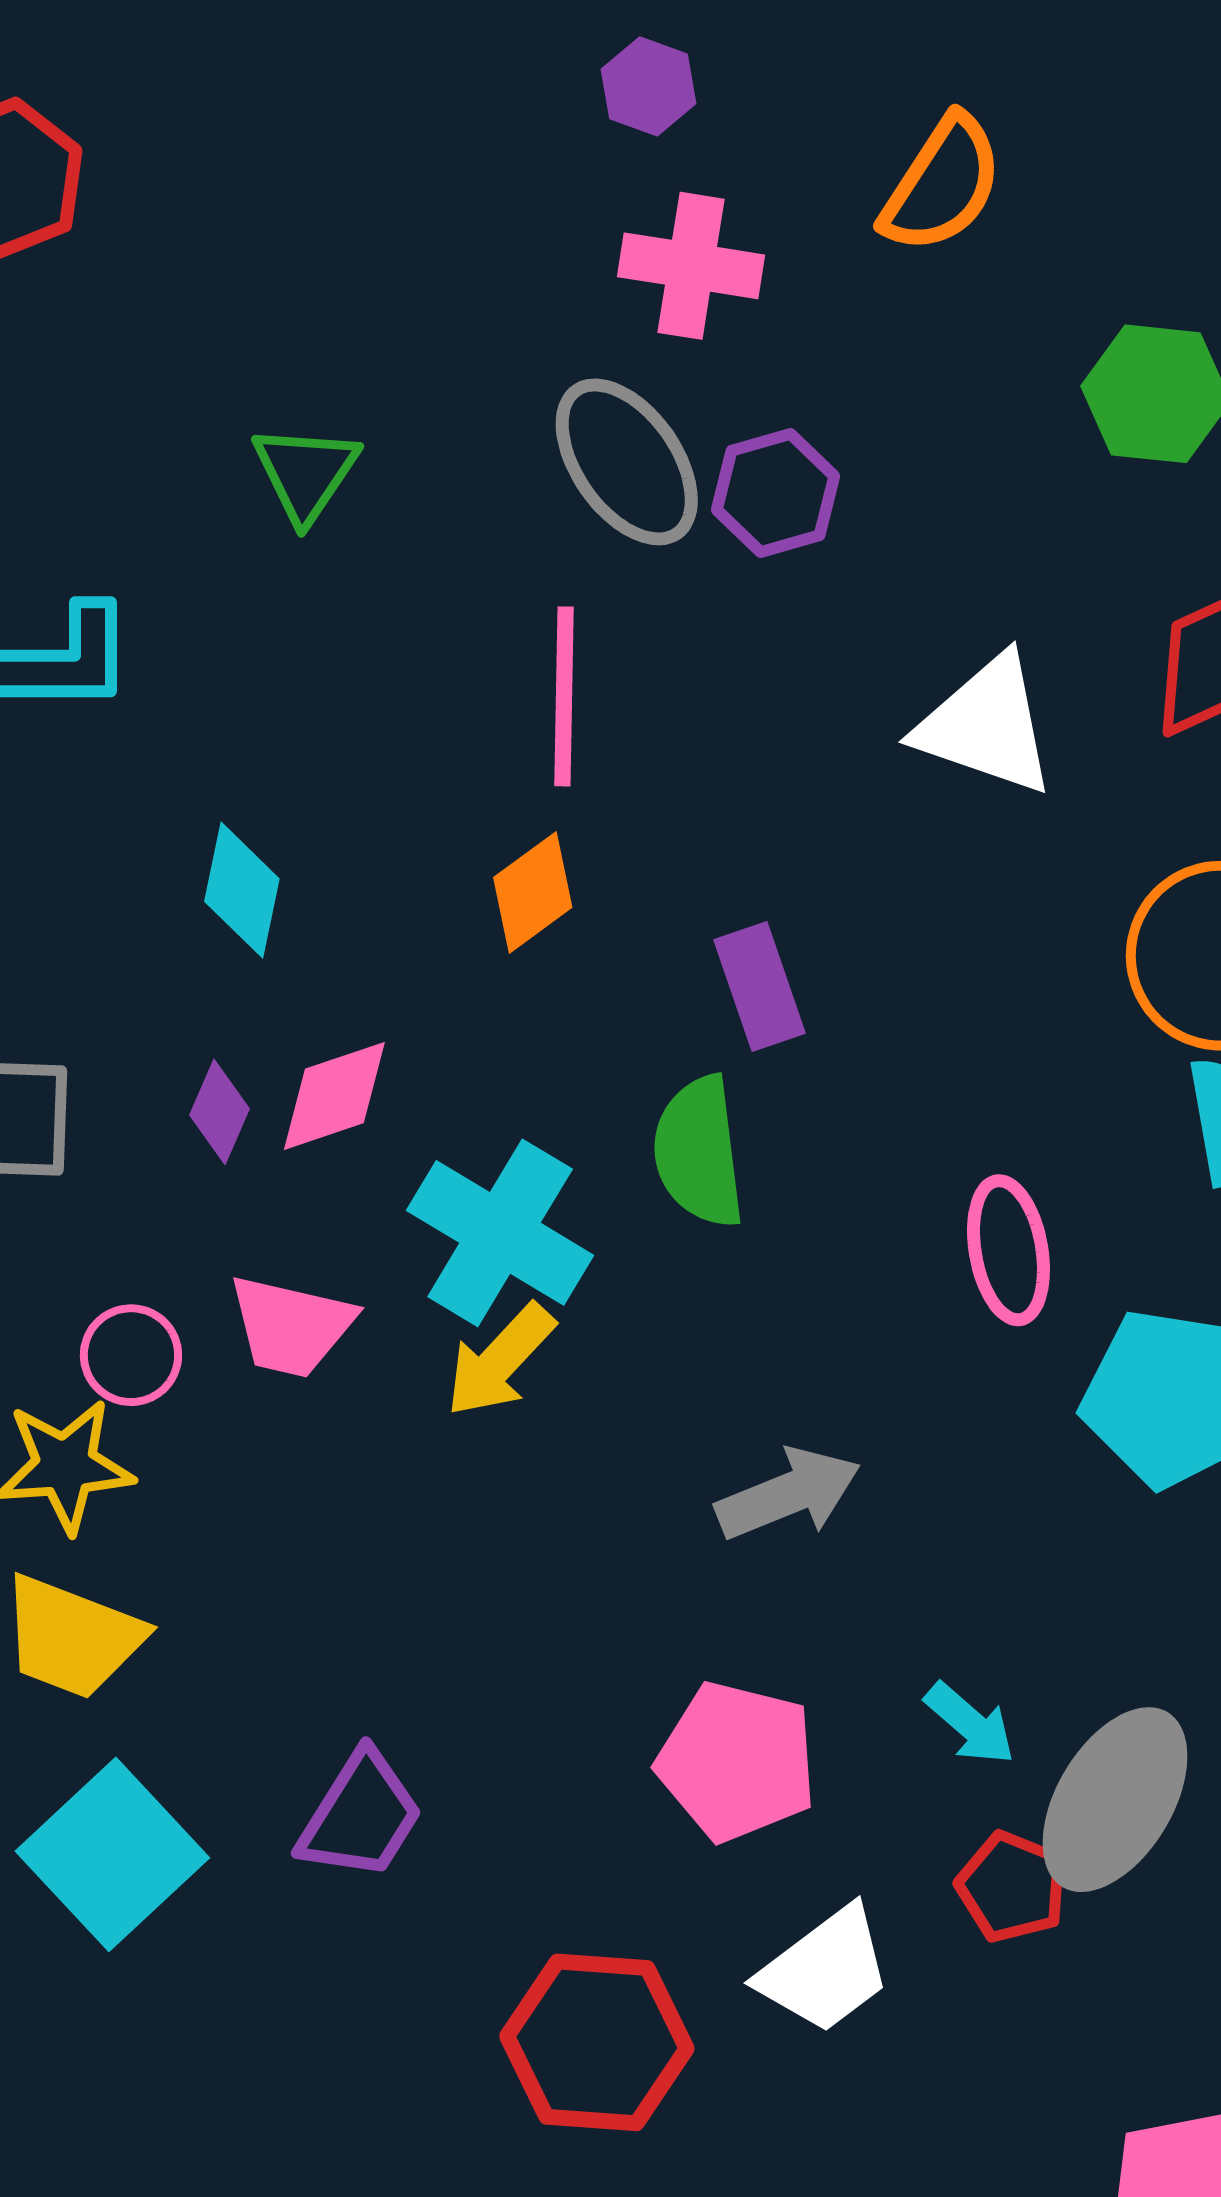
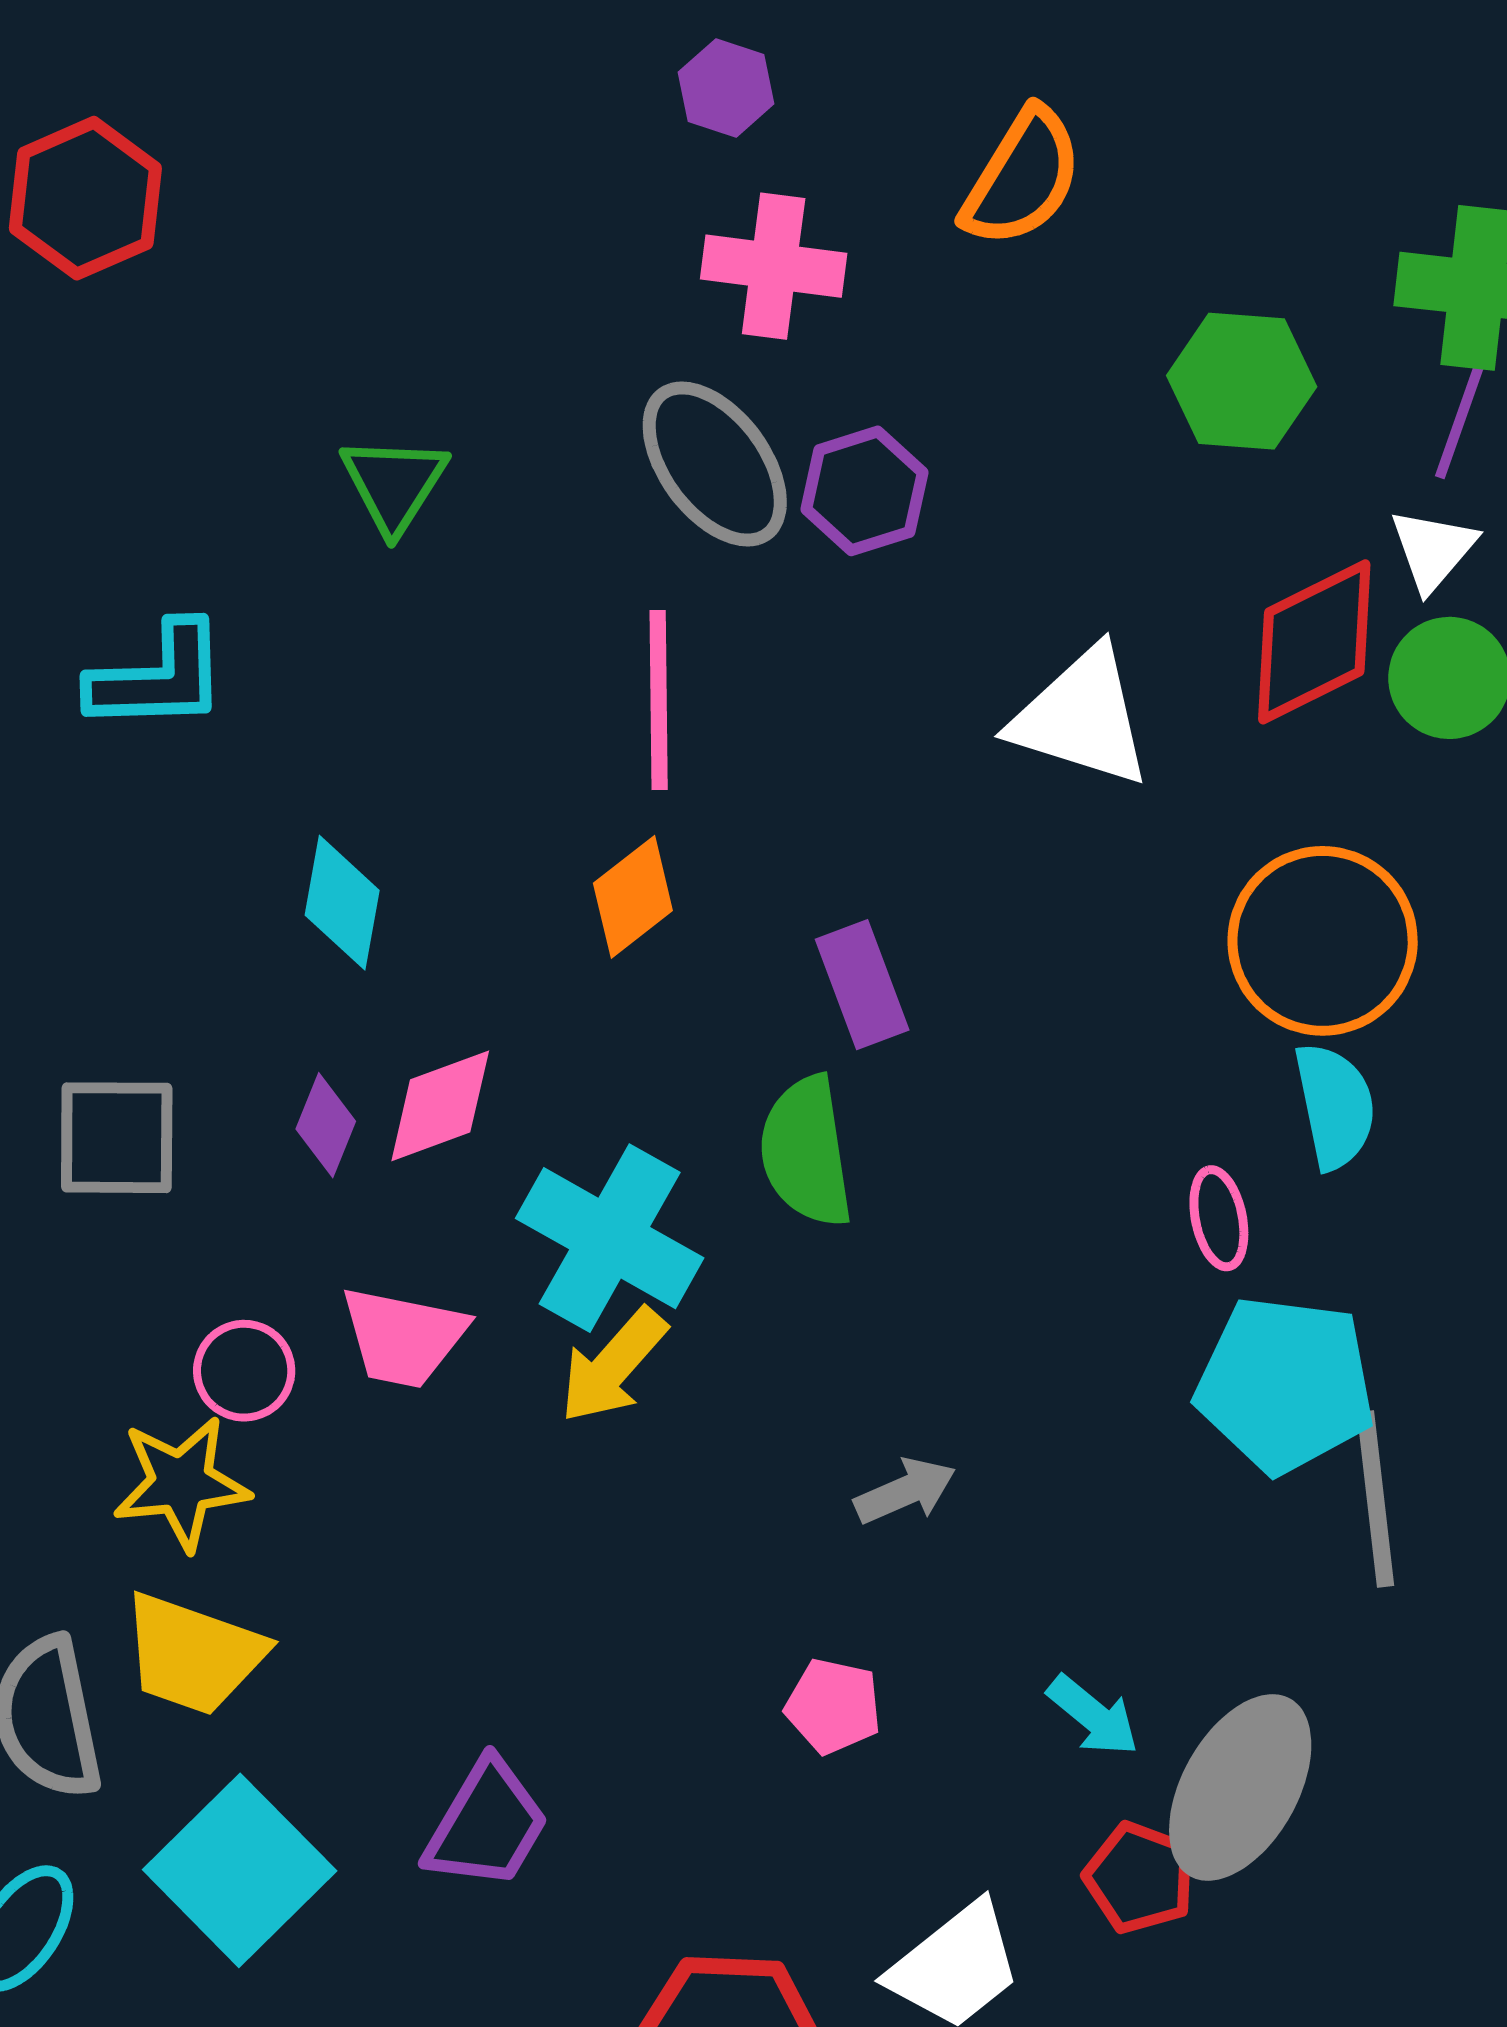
pink ellipse: (1008, 1250) -> (1219, 1218), moved, size x0.7
gray arrow: (788, 1494) -> (905, 1491), size x0.7
pink pentagon: (737, 1762) -> (833, 1706), moved, size x0.6

